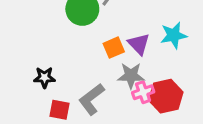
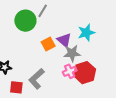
gray star: (131, 76) -> (72, 53), moved

